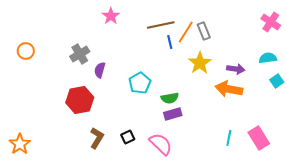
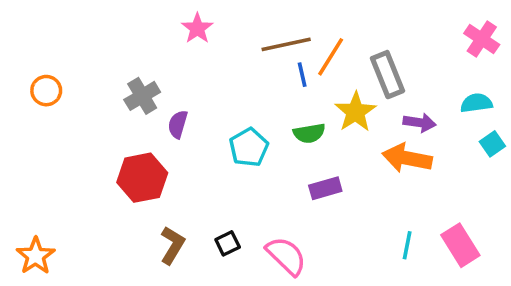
gray rectangle: (204, 31) -> (387, 75), moved, size x1.4
green semicircle: (170, 98) -> (309, 133), moved
purple rectangle: (173, 114) -> (325, 188), moved

